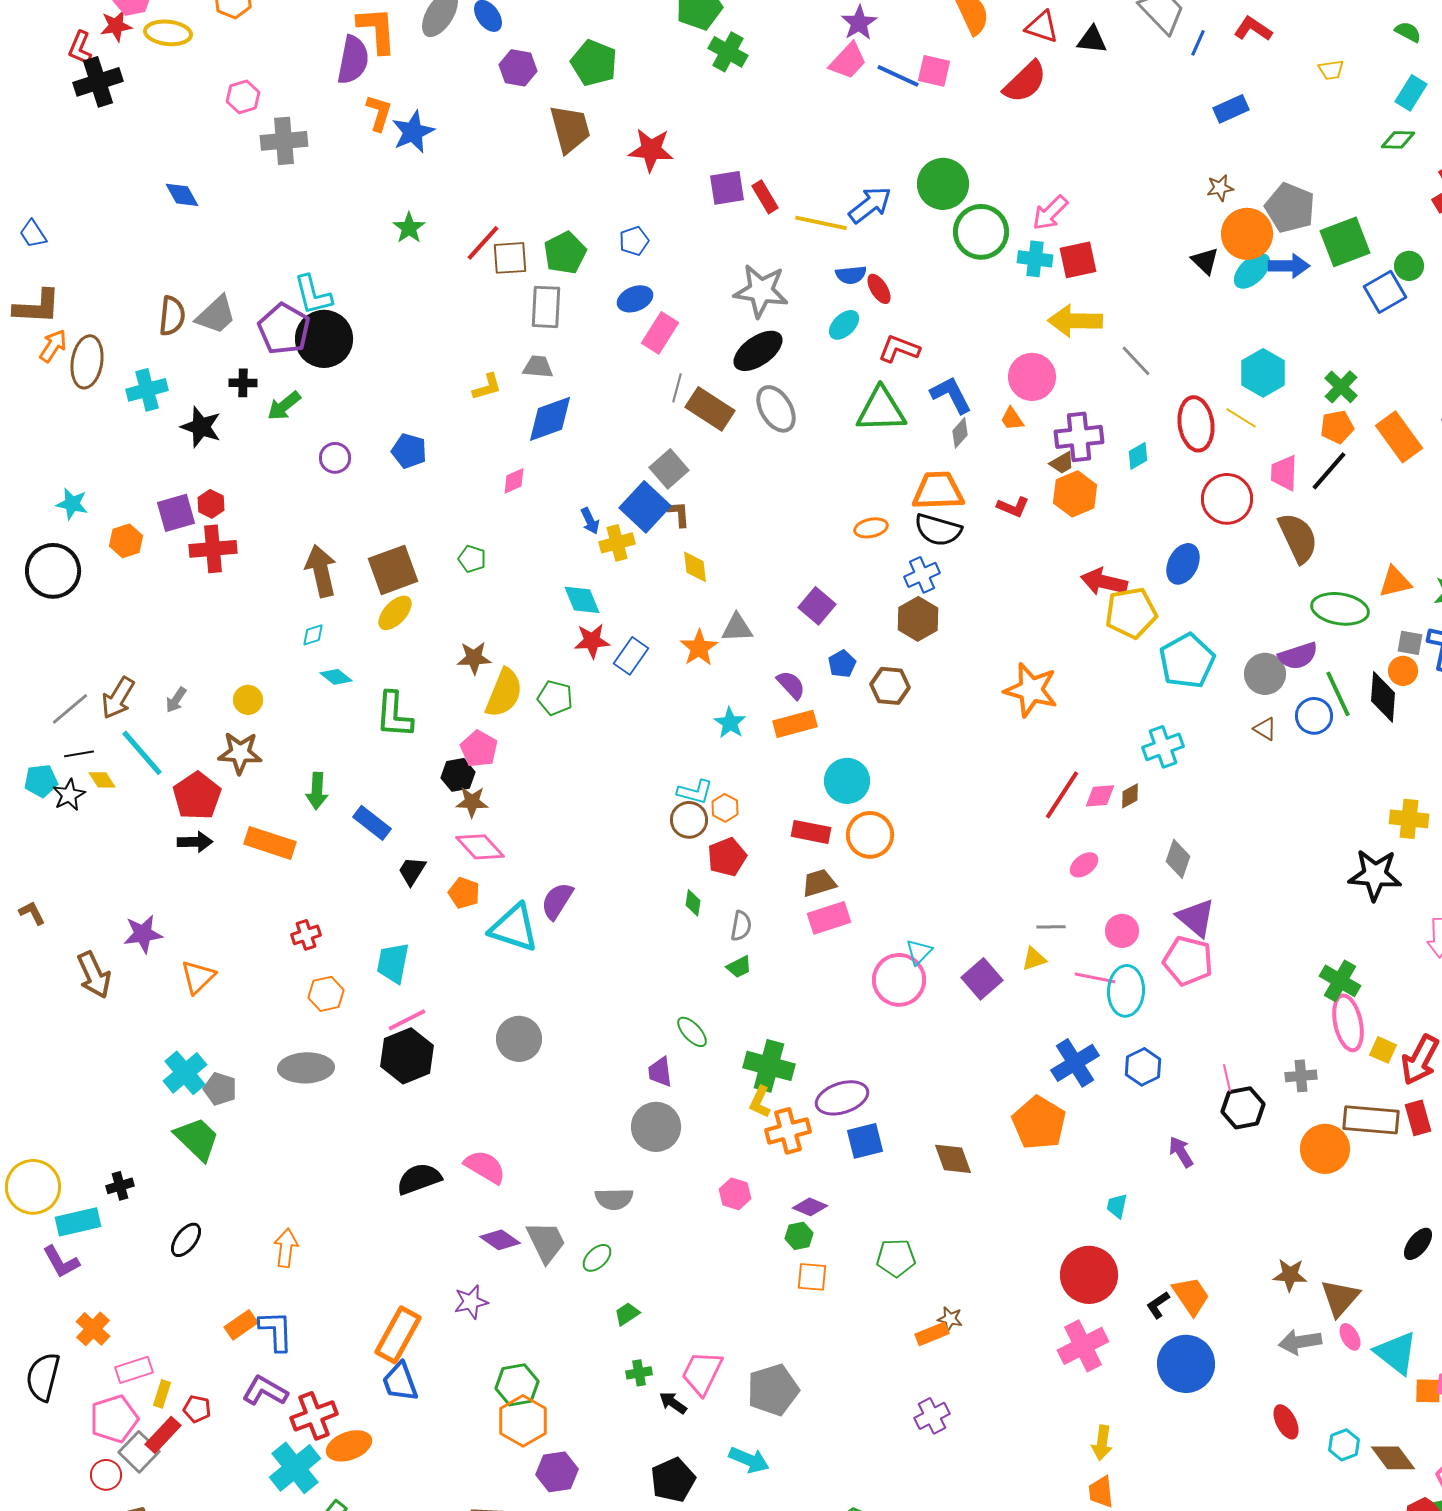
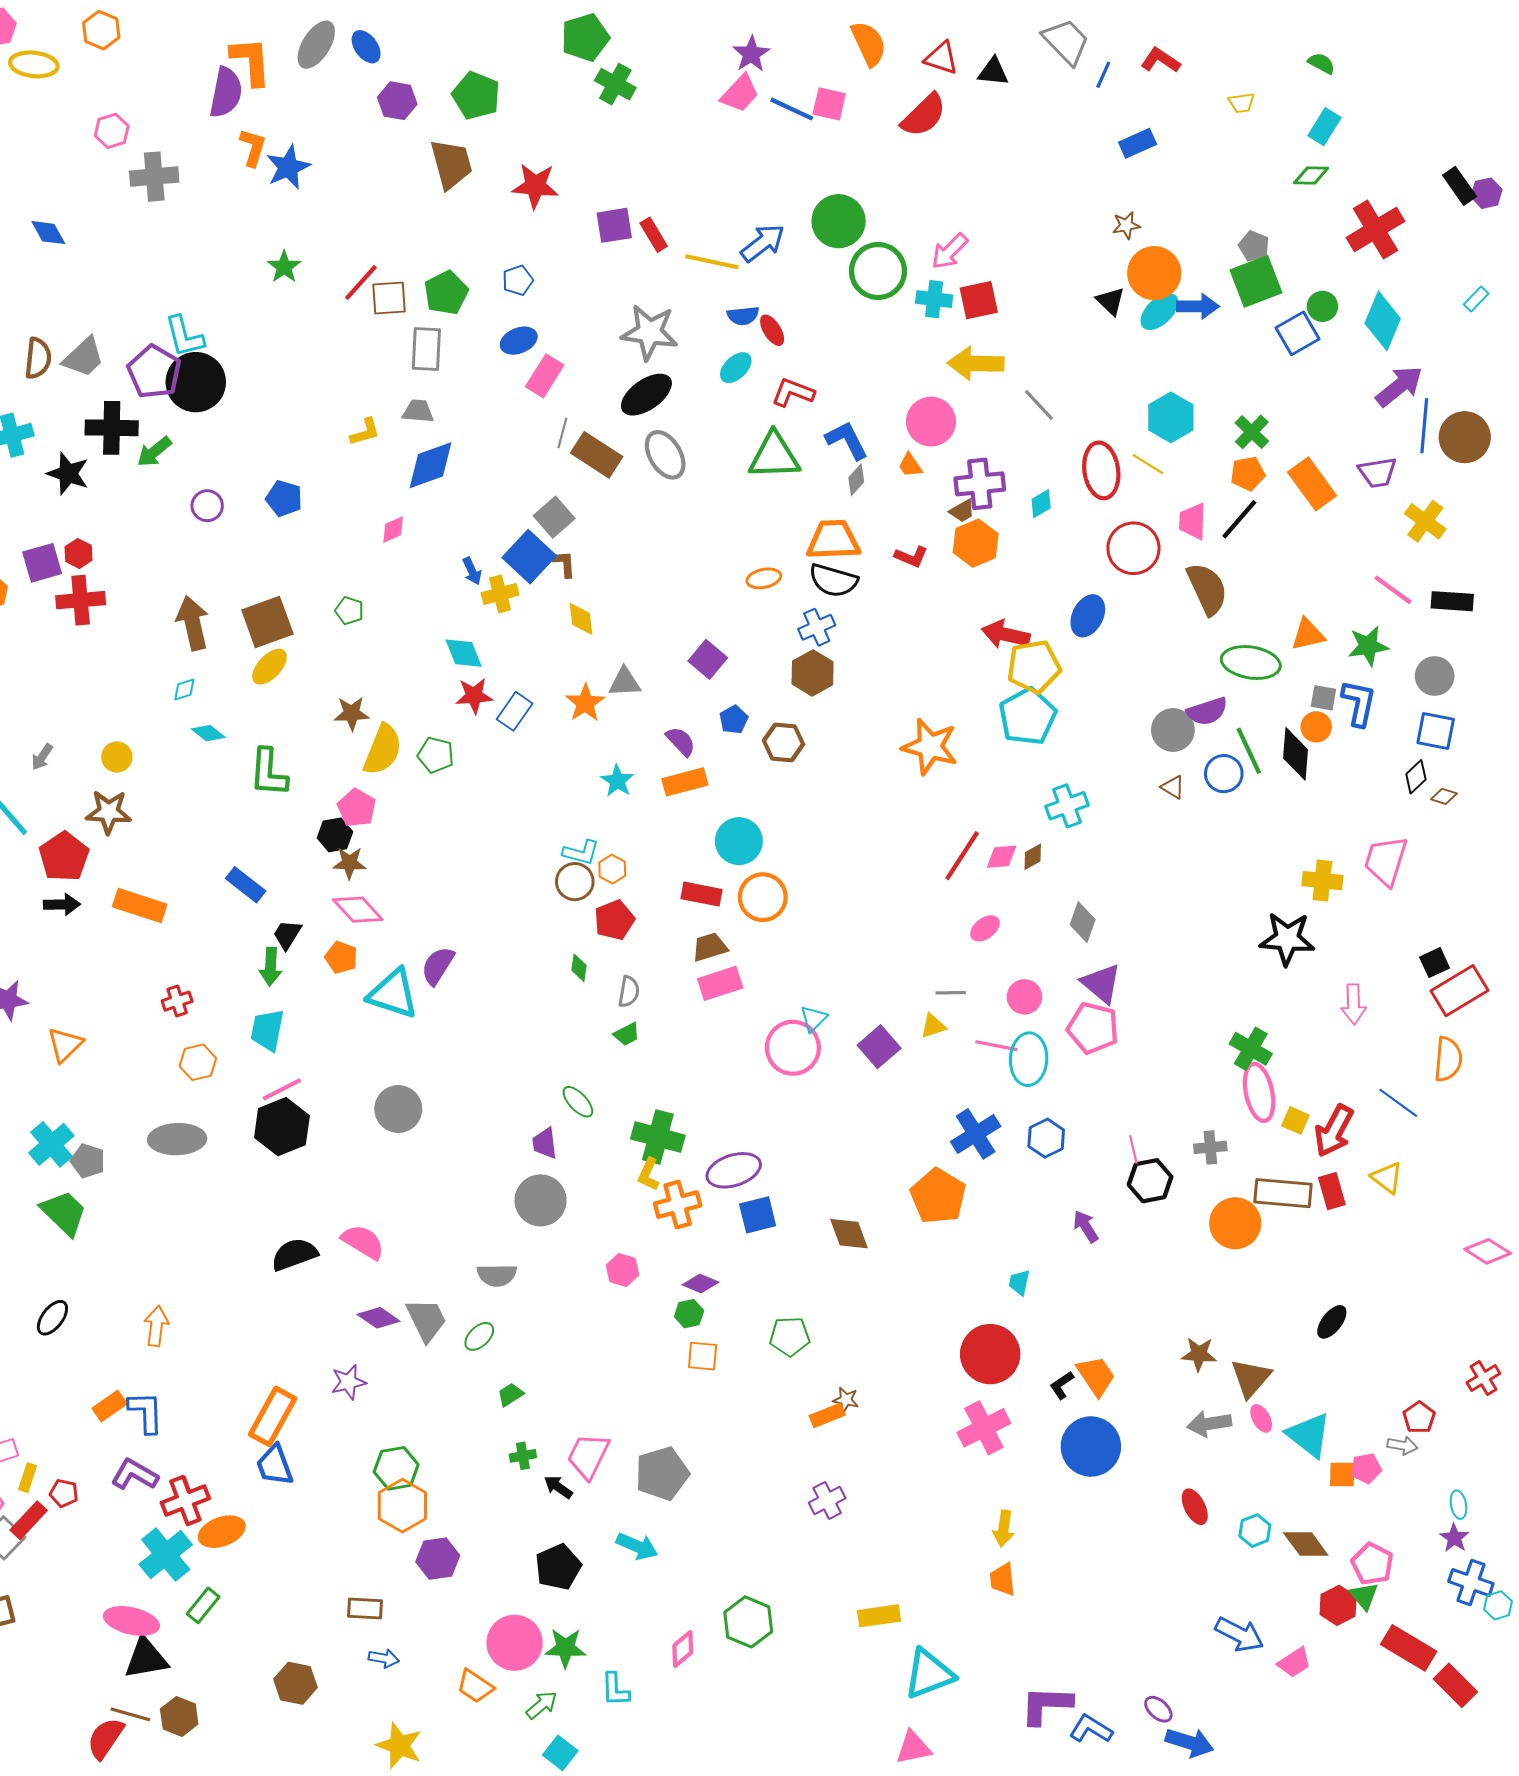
gray pentagon: (1290, 208) -> (1254, 246), moved, size x0.6
black cross: (243, 383) -> (112, 428), size x1.8
cyan pentagon: (1187, 661) -> (1028, 716), moved
green arrow: (317, 791) -> (271, 967), moved

